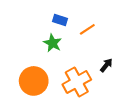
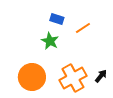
black arrow: (106, 65) -> (101, 76), moved

